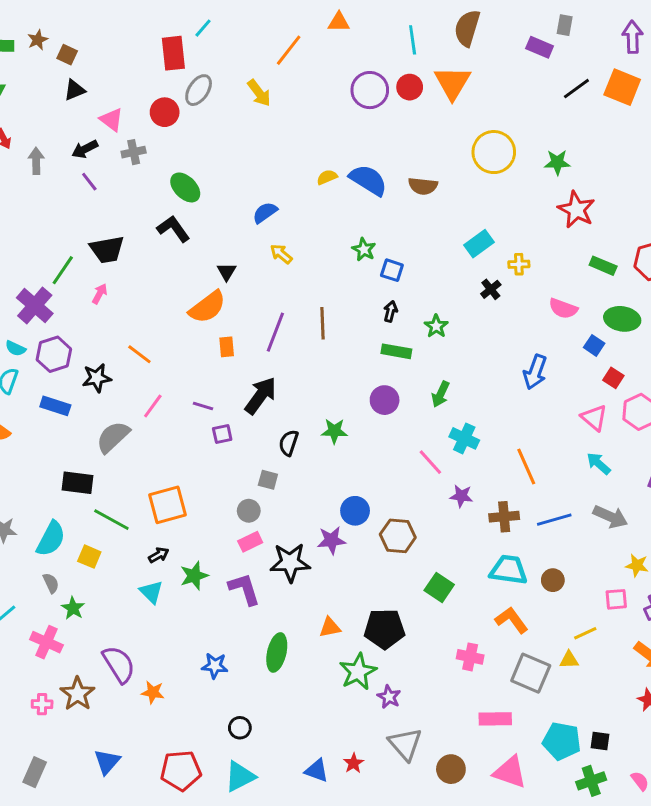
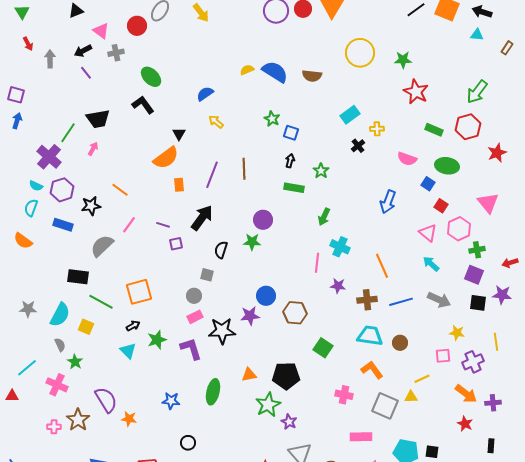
purple circle: (385, 400) -> (263, 220), moved
pink line: (430, 462) -> (317, 263), turned 48

